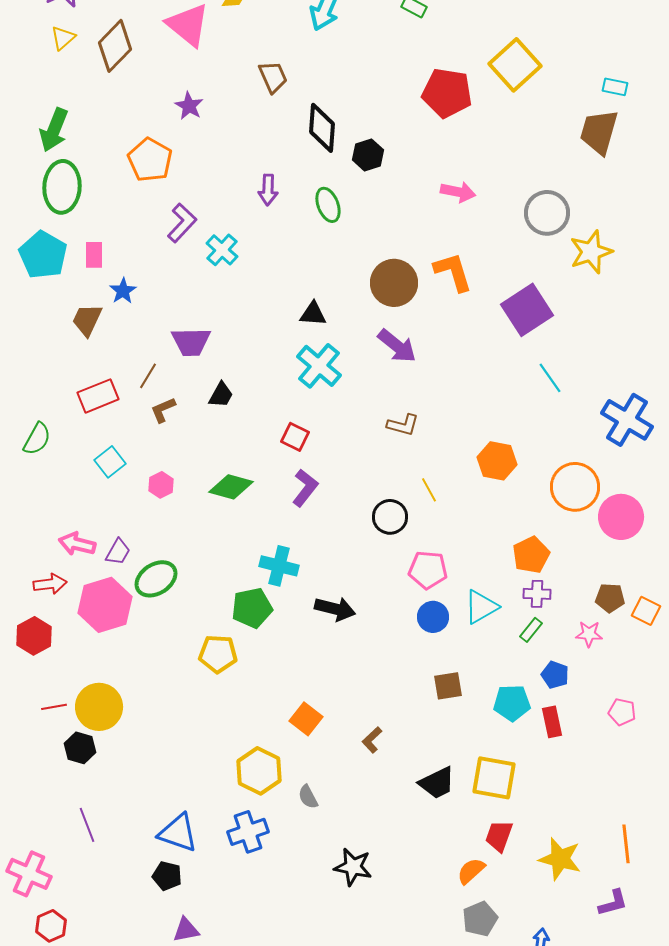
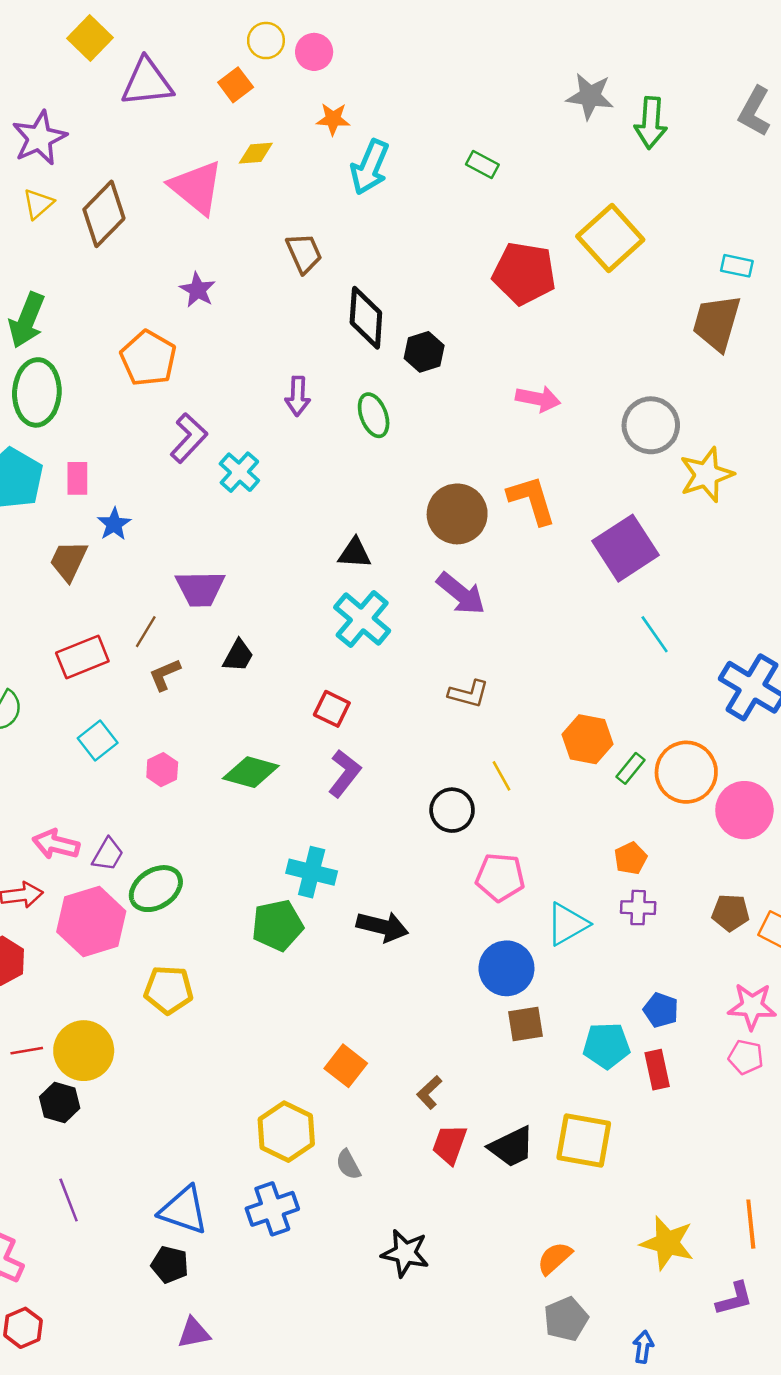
orange pentagon: (531, 555) -> (631, 858), size x0.7
blue circle: (433, 617) -> (506, 968), moved, size x1.4
green rectangle: (531, 630) -> (631, 768), moved
pink star: (589, 634) -> (752, 1006), moved, size x1.4
yellow pentagon: (218, 654) -> (169, 990), moved
red trapezoid: (499, 836) -> (450, 1144), moved

